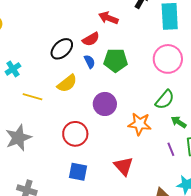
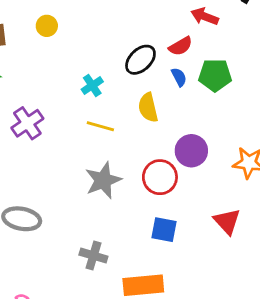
cyan cross: (13, 69) -> (92, 86), moved
yellow semicircle: (67, 83) -> (148, 108), turned 115
purple circle: (105, 104) -> (191, 151), moved
gray star: (18, 138) -> (103, 180), moved

